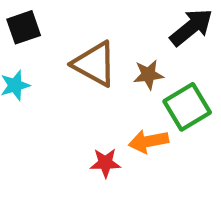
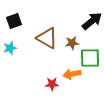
green square: (187, 107) -> (90, 58), turned 30

